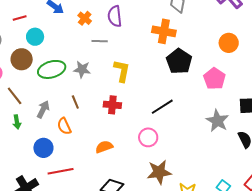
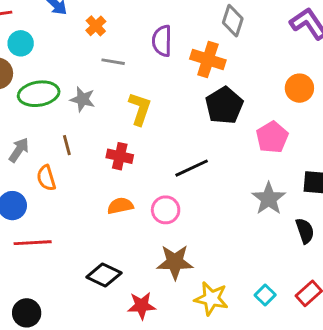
purple semicircle: (115, 16) -> (162, 41), moved
orange semicircle: (104, 147) -> (120, 206), moved

